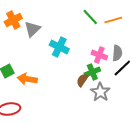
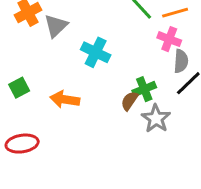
pink cross: (99, 55) -> (169, 39), moved
orange arrow: (27, 79) -> (65, 99), moved

